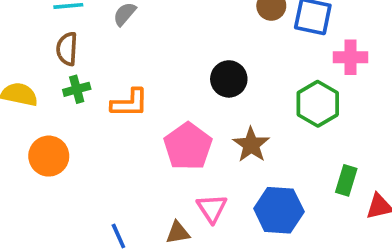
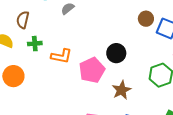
brown semicircle: (67, 49) -> (23, 20), moved
pink pentagon: (188, 146) -> (92, 70), moved

